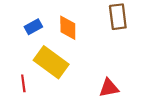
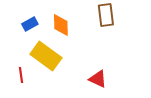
red triangle: (109, 88) -> (98, 79), turned 36

